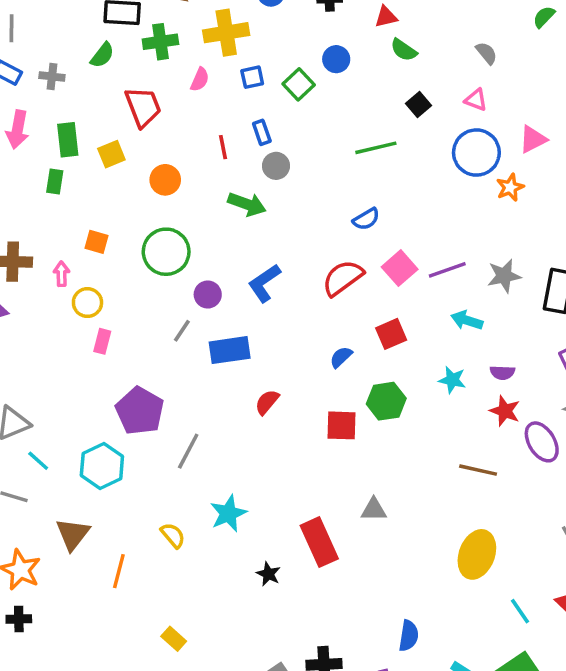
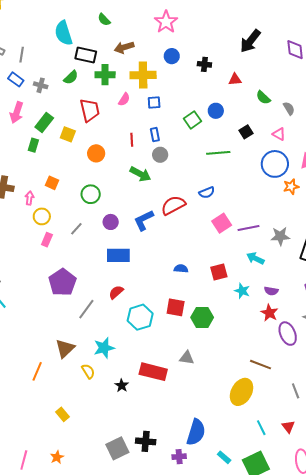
green semicircle: (404, 50) -> (263, 97), moved
blue circle: (336, 59) -> (216, 111), moved
green square: (299, 84) -> (192, 120), moved
green rectangle: (68, 140) -> (44, 122), turned 36
yellow square: (111, 154) -> (68, 134), turned 35
green circle: (166, 252) -> (91, 194), size x0.7
red semicircle: (343, 278) -> (173, 205), moved
gray line: (182, 331) -> (76, 229), moved
red square: (391, 334) -> (219, 272), moved
blue semicircle: (341, 357) -> (181, 269), turned 40
green hexagon: (386, 401) -> (202, 317), moved
red semicircle: (267, 402) -> (116, 292), moved
cyan hexagon: (102, 466) -> (140, 317), moved
brown line: (478, 470) -> (261, 365), moved
brown triangle: (73, 534) -> (65, 348), moved
yellow semicircle: (173, 535) -> (88, 371), moved
red rectangle: (319, 542) -> (153, 372), turned -60
blue semicircle: (409, 636) -> (196, 432), size x1.5

